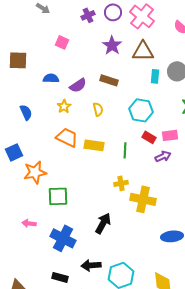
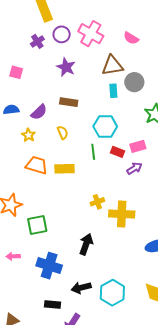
brown triangle: (143, 51) -> (112, 66), moved
green line: (125, 150) -> (93, 152), moved

